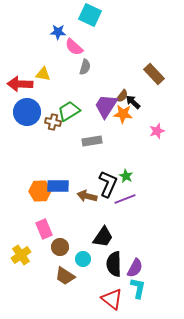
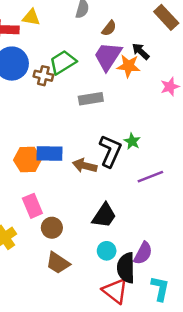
brown semicircle: (122, 96) -> (109, 28), moved
purple line: (125, 199) -> (150, 177), moved
cyan circle: (83, 259) -> (107, 251), moved
black semicircle: (114, 264) -> (126, 268), moved
cyan L-shape: (138, 288) -> (160, 288), moved

